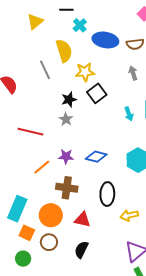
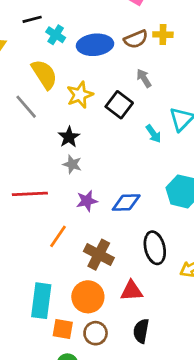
black square: (97, 93) -> (119, 105), moved
purple star: (66, 156) -> (87, 201), moved
brown cross: (67, 188) -> (99, 255), turned 35

